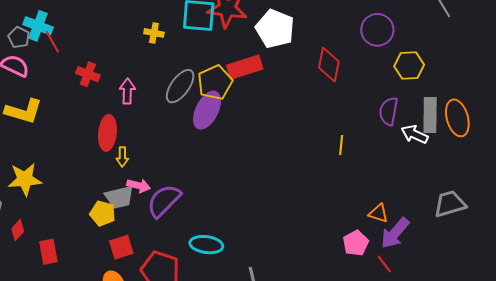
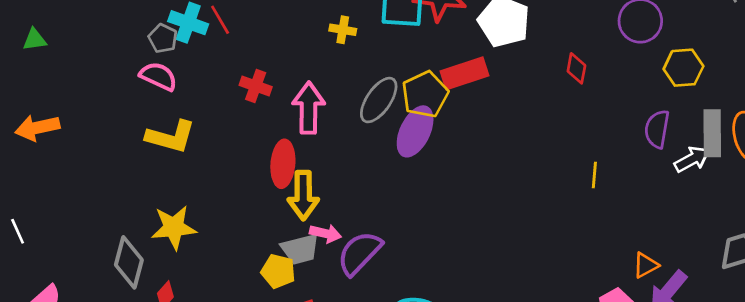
red line: (52, 42) -> (220, 20), moved
red diamond: (329, 65) -> (576, 68), size x0.7
pink arrow: (127, 91) -> (308, 108), size x1.5
white arrow: (414, 134) -> (692, 159), turned 128
yellow arrow: (122, 157) -> (303, 195), size x1.8
orange triangle: (378, 213) -> (646, 265), turned -45

